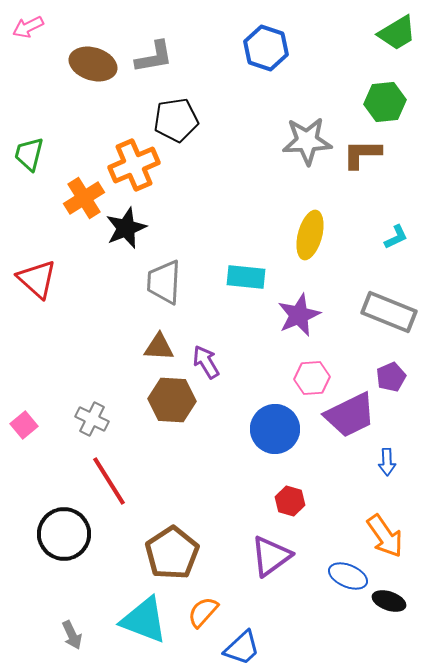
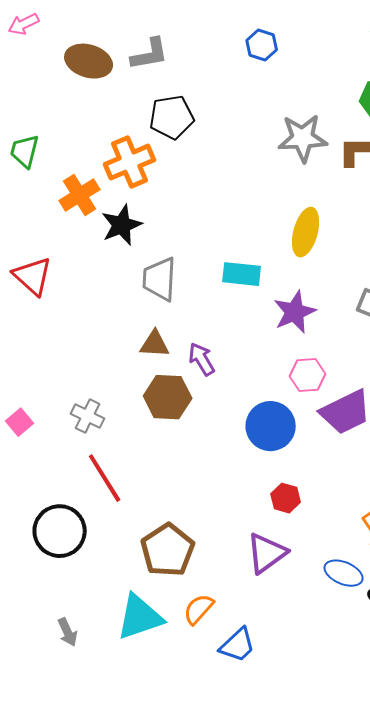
blue hexagon: (266, 48) -> (262, 45), size x0.7
cyan triangle: (144, 620) -> (140, 617), turned -40

